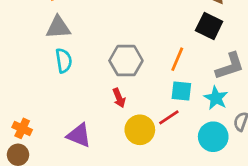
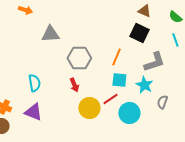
gray triangle: (58, 27) -> (50, 34), moved
cyan semicircle: (64, 61) -> (34, 83), moved
purple triangle: (79, 135) -> (33, 112), moved
cyan circle: (213, 137) -> (129, 113), moved

